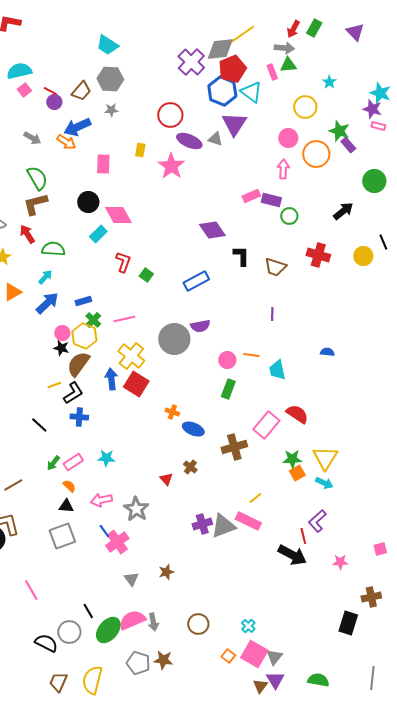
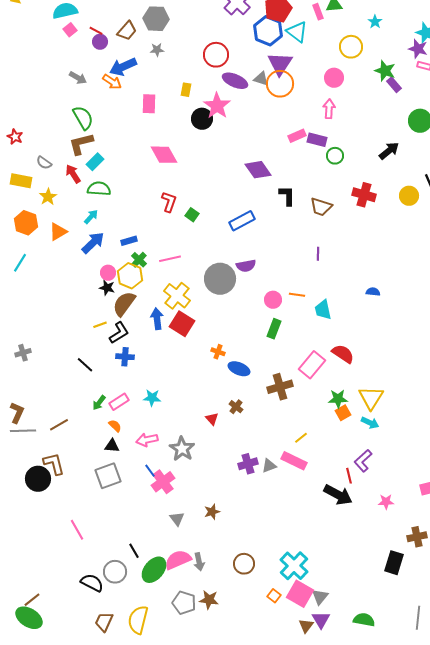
orange circle: (316, 154) -> (280, 84), moved
black circle: (88, 202) -> (202, 119), moved
cyan rectangle: (98, 234) -> (95, 162), moved
gray triangle: (223, 526) -> (269, 466), size x0.6
cyan cross: (248, 626) -> (294, 566), size x2.0

